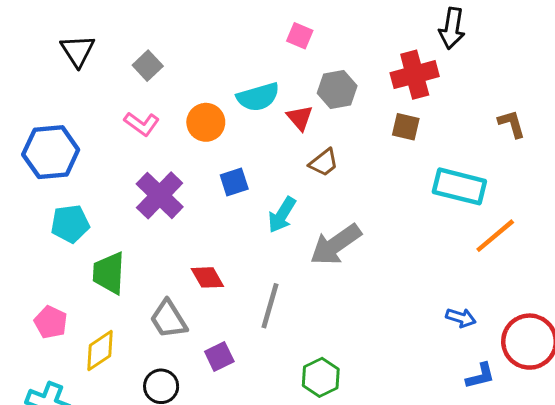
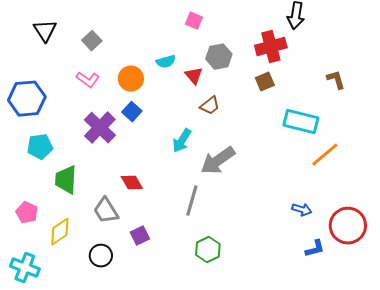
cyan semicircle: (258, 97) -> (166, 62), size x0.7
brown square: (406, 127) -> (265, 82), turned -36
blue square: (234, 182) -> (132, 112), moved, turned -30
gray line: (270, 306) -> (192, 201), moved

